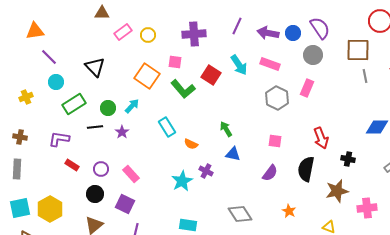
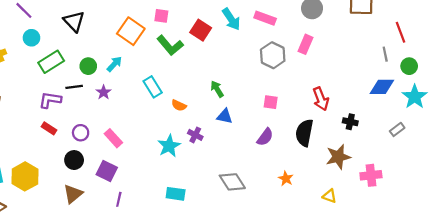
gray line: (365, 76) -> (385, 54), moved
purple L-shape: (59, 139) -> (50, 100), moved

